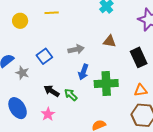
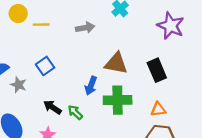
yellow line: (52, 13) -> (41, 25), moved
yellow circle: (20, 21) -> (18, 14), moved
brown triangle: (110, 41) -> (116, 63), moved, size x1.5
gray arrow: (76, 49) -> (85, 28), moved

